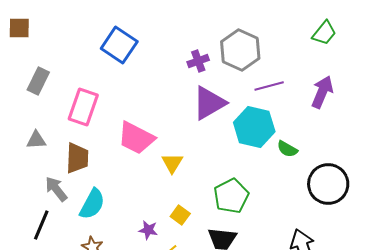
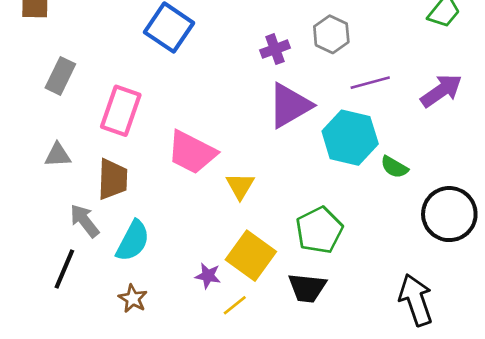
gray hexagon: (240, 50) -> (331, 34), size x0.7
purple arrow: (322, 92) -> (441, 91), turned 32
yellow square: (180, 215) -> (251, 256), size x1.8

